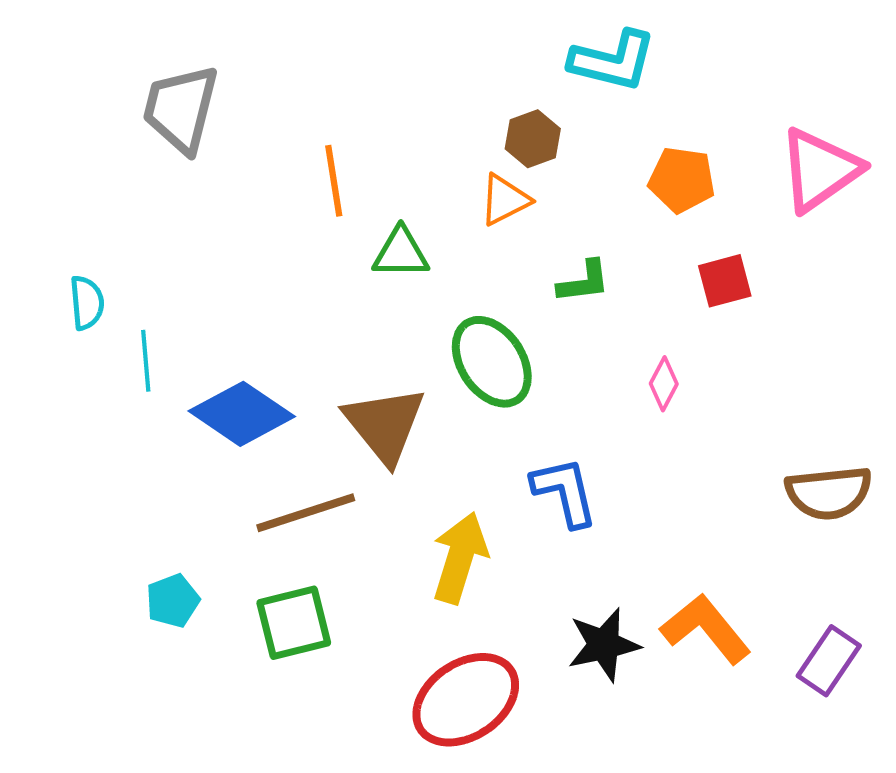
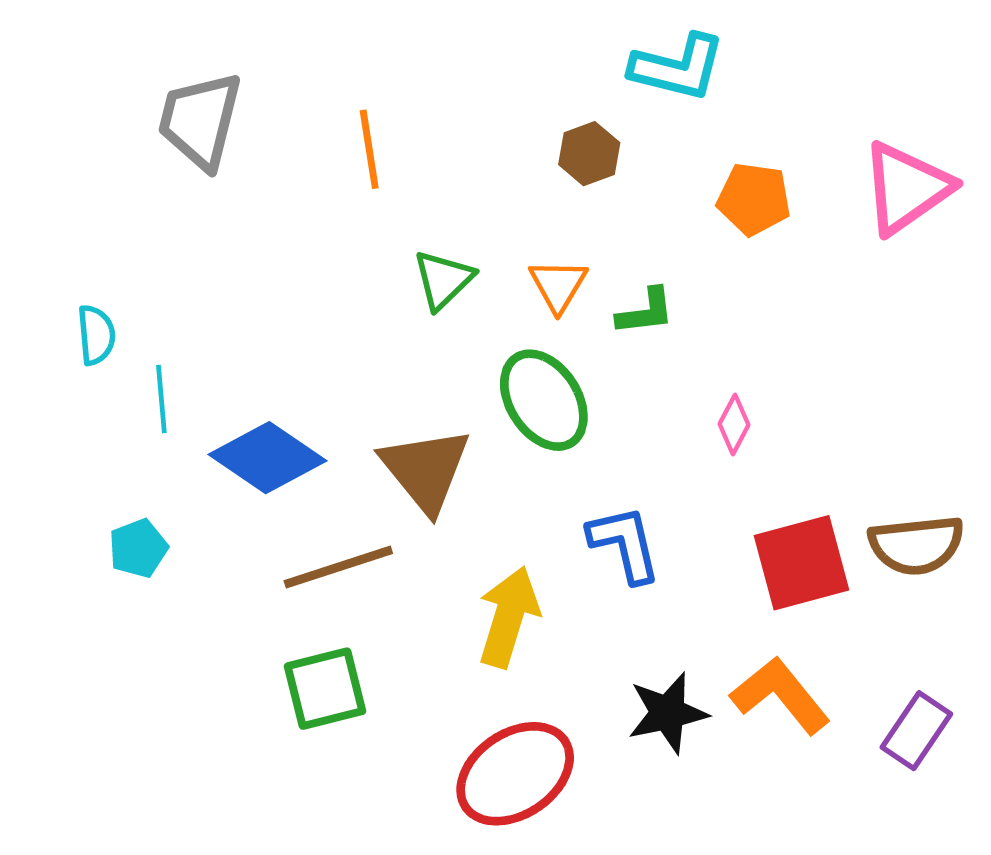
orange line: (334, 181) -> (369, 149), moved
orange triangle: (505, 200) -> (558, 285), moved, turned -32
green triangle: (401, 253) -> (443, 280), turned -44
red square: (725, 281) -> (801, 563), moved, size x1.6
cyan pentagon: (173, 601) -> (138, 548), moved

